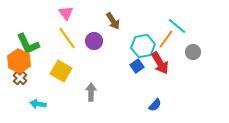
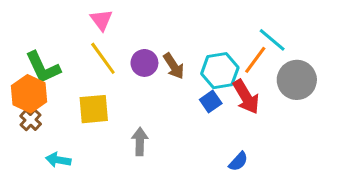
brown arrow: (113, 21) -> (174, 66), moved
gray circle: (193, 52) -> (297, 80), size x1.6
yellow square: (61, 71) -> (94, 109), turned -35

